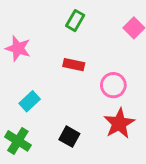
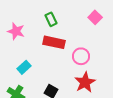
green rectangle: (75, 21) -> (51, 19), moved, turned -56
red rectangle: (74, 65) -> (54, 42), size x1.5

